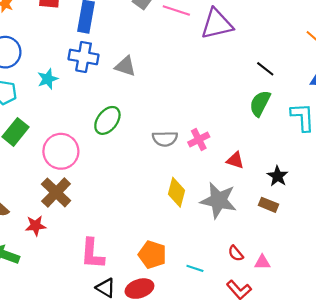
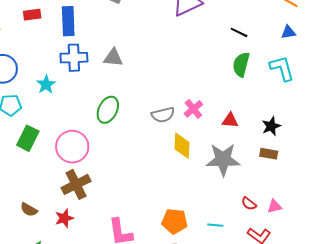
black star: (278, 176) -> (271, 126), turned 30
brown cross: (56, 192) -> (76, 184), turned 32
yellow diamond: (177, 192) -> (182, 146), moved

